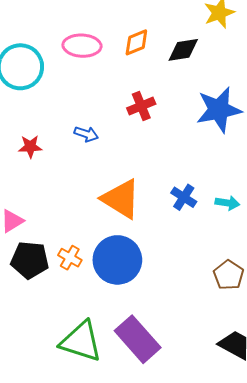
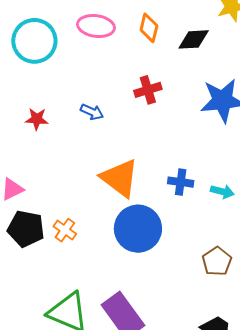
orange diamond: (136, 42) -> (149, 28), turned -60
blue cross: (184, 197) -> (181, 182), turned -30
blue circle: (117, 260) -> (138, 229), moved

